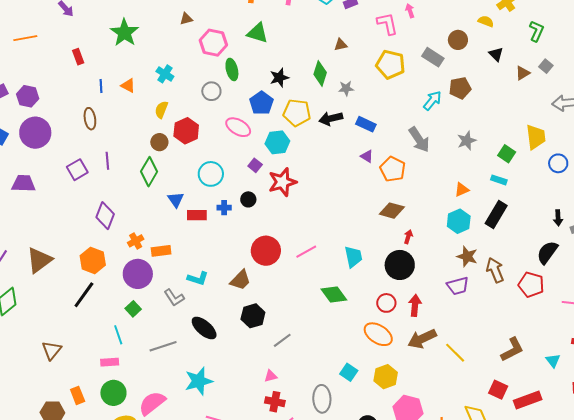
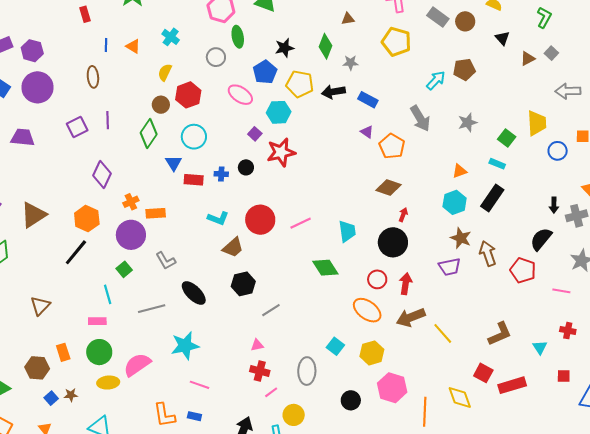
gray rectangle: (433, 57) -> (438, 17), moved
cyan circle: (211, 174) -> (194, 137), moved
cyan L-shape: (198, 278) -> (218, 218), moved

